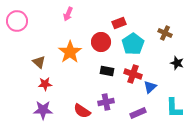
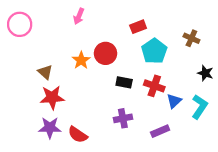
red circle: (101, 42) -> (106, 53), moved
orange star: (70, 52) -> (81, 60), size x0.7
red star: (45, 84) -> (52, 97), size x1.5
cyan L-shape: (174, 108) -> (200, 107), moved, turned -145
red semicircle: (82, 111) -> (78, 135), moved

